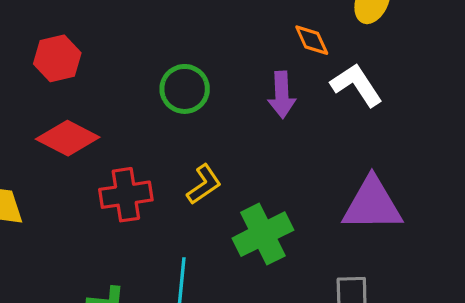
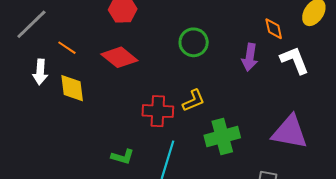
red cross: (126, 195) -> (158, 111), moved

